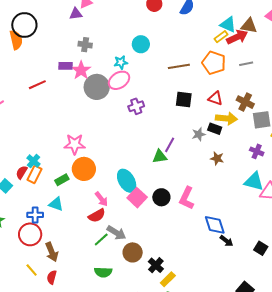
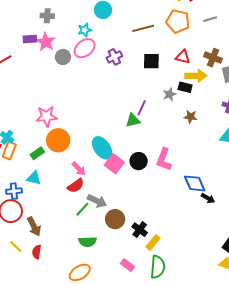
gray circle: (97, 87) -> (63, 57), size x0.6
purple cross: (136, 106) -> (114, 57), moved

